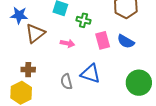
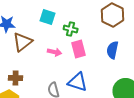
pink rectangle: (103, 40) -> (79, 49), moved
blue semicircle: (126, 41) -> (113, 50), turned 72

